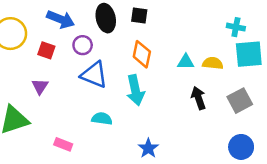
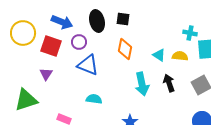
cyan cross: (236, 27) -> (190, 33), moved
red square: (46, 50) -> (51, 46), size x1.5
cyan triangle: (186, 62) -> (159, 55), turned 32
cyan arrow: (135, 90) -> (142, 84), moved

